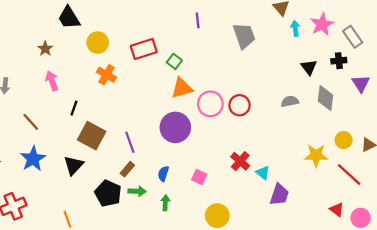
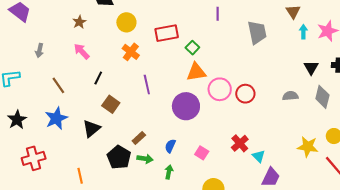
pink arrow: (52, 81) -> (82, 51), turned -30
brown square: (92, 136) -> (111, 104), size x0.7
purple line: (130, 142) -> (147, 85), moved

